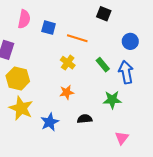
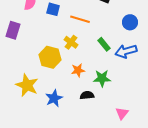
blue arrow: (126, 72) -> (126, 51), turned -95
yellow hexagon: (18, 79) -> (50, 57), moved
orange star: (67, 92) -> (78, 70), moved
green star: (112, 100) -> (102, 78), moved

